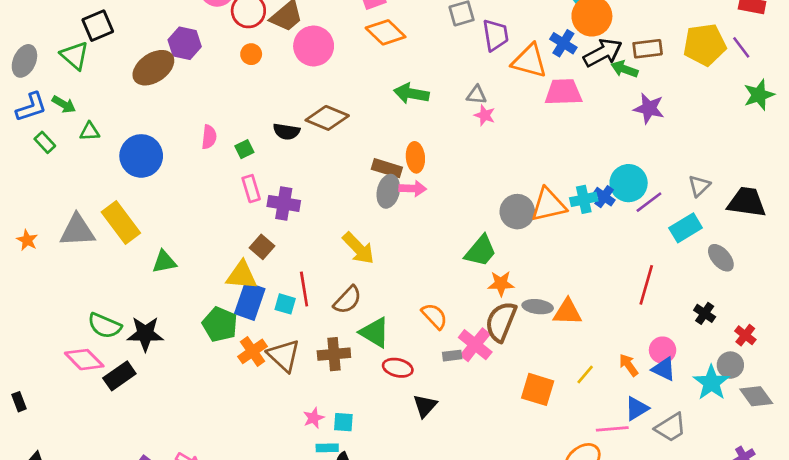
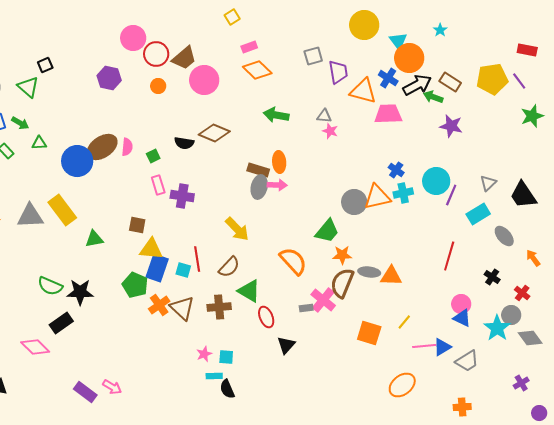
black square: (98, 26) -> (45, 65), size x0.7
brown rectangle: (648, 49) -> (450, 82), turned 40
brown ellipse: (153, 68) -> (102, 147), moved
blue cross: (604, 197) -> (396, 170), moved
purple line: (649, 202) -> (451, 195), turned -30
black trapezoid: (747, 202) -> (523, 195), turned -132
brown square: (262, 247) -> (137, 225), moved, turned -30
orange semicircle: (434, 316) -> (293, 261), moved, size x1.4
pink diamond: (84, 360) -> (35, 347), moved
orange arrow: (629, 365) -> (533, 258), moved
red ellipse: (398, 368) -> (266, 317), turned 55
pink line: (612, 429) -> (424, 346), moved

